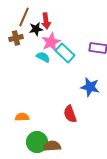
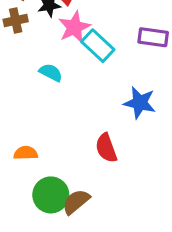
cyan semicircle: (43, 57) -> (51, 72), moved
brown semicircle: (52, 146) -> (76, 202), turned -36

